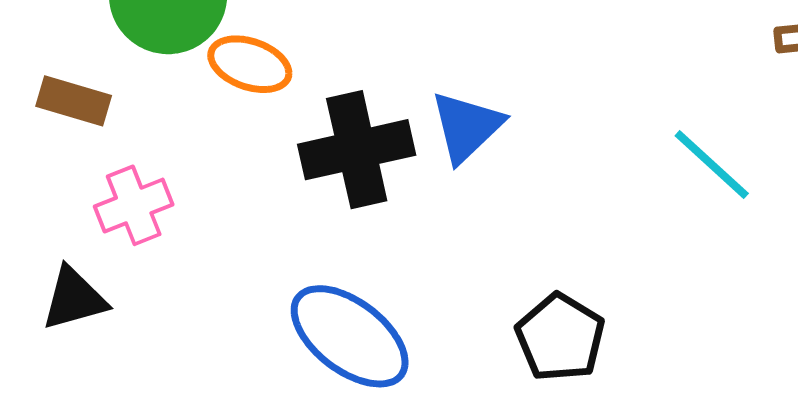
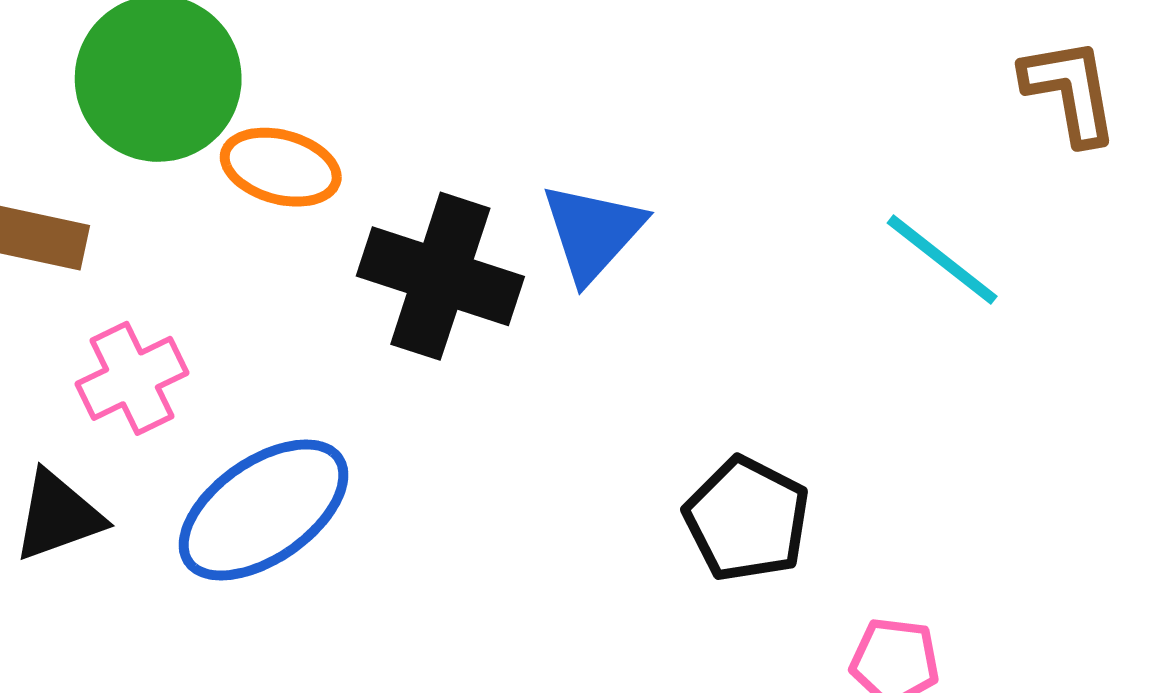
black cross: (357, 150) -> (440, 276), turned 35
blue ellipse: (350, 336) -> (264, 510), moved, turned -68

